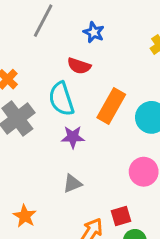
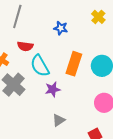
blue star: (94, 32) -> (61, 28), moved
red semicircle: (79, 66) -> (25, 46), moved

